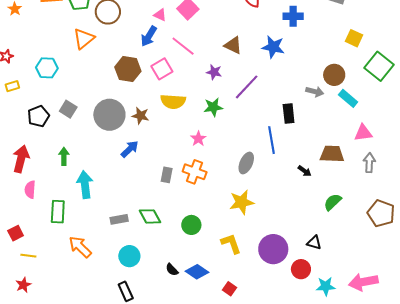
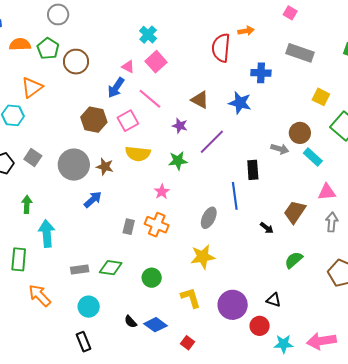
orange triangle: (84, 39) -> (32, 87), moved
brown trapezoid: (332, 154) -> (295, 212), turned -60
green diamond: (150, 216) -> (111, 268), turned -55

